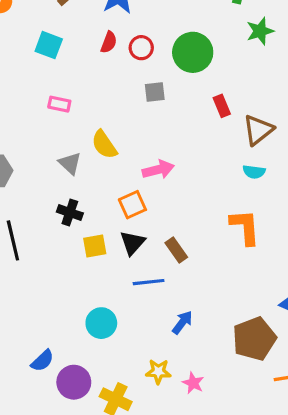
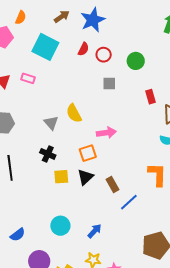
cyan square: (49, 45) -> (45, 47), size x1.5
green circle: (193, 52) -> (136, 61), size x0.7
pink rectangle: (59, 104) -> (28, 78), moved
blue line: (149, 282) -> (129, 202), moved, turned -42
blue arrow: (182, 322) -> (95, 231), moved
blue semicircle: (42, 361) -> (18, 235), moved

